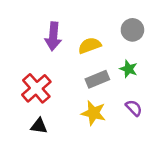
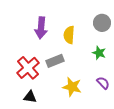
yellow semicircle: (90, 45) -> (69, 35), turned -66
gray rectangle: (97, 79) -> (55, 61), moved

